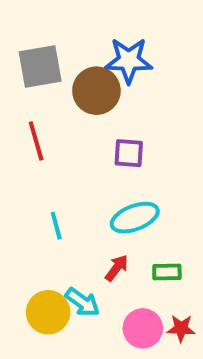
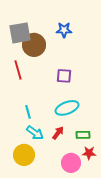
blue star: (129, 60) -> (64, 30), size x0.7
brown circle: (96, 91) -> (34, 45), moved
cyan arrow: (82, 302) -> (35, 133), moved
red star: (181, 328) -> (89, 153), moved

